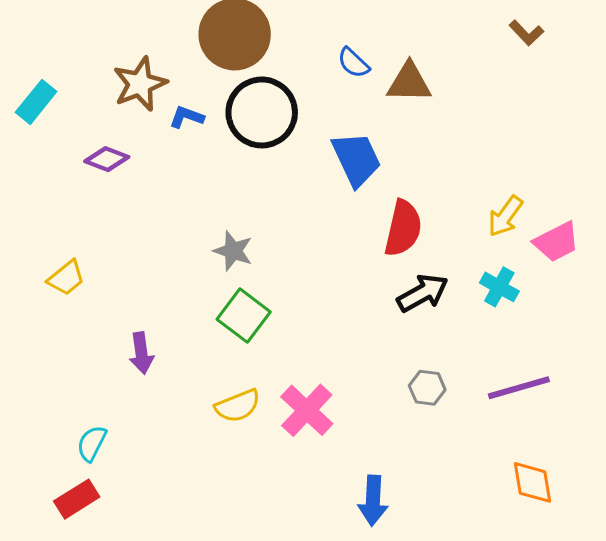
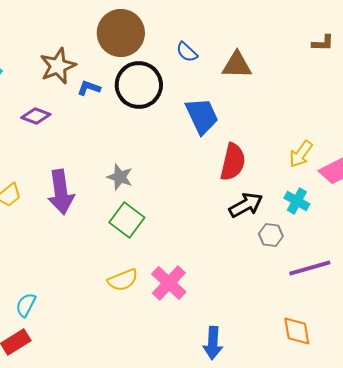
brown L-shape: (526, 33) -> (323, 43), moved, turned -45
blue semicircle: (353, 63) -> (187, 52), moved
purple arrow: (141, 353) -> (61, 192), moved, size x1.6
gray hexagon: (427, 388) -> (271, 235), moved
orange diamond: (532, 482) -> (297, 331), moved

